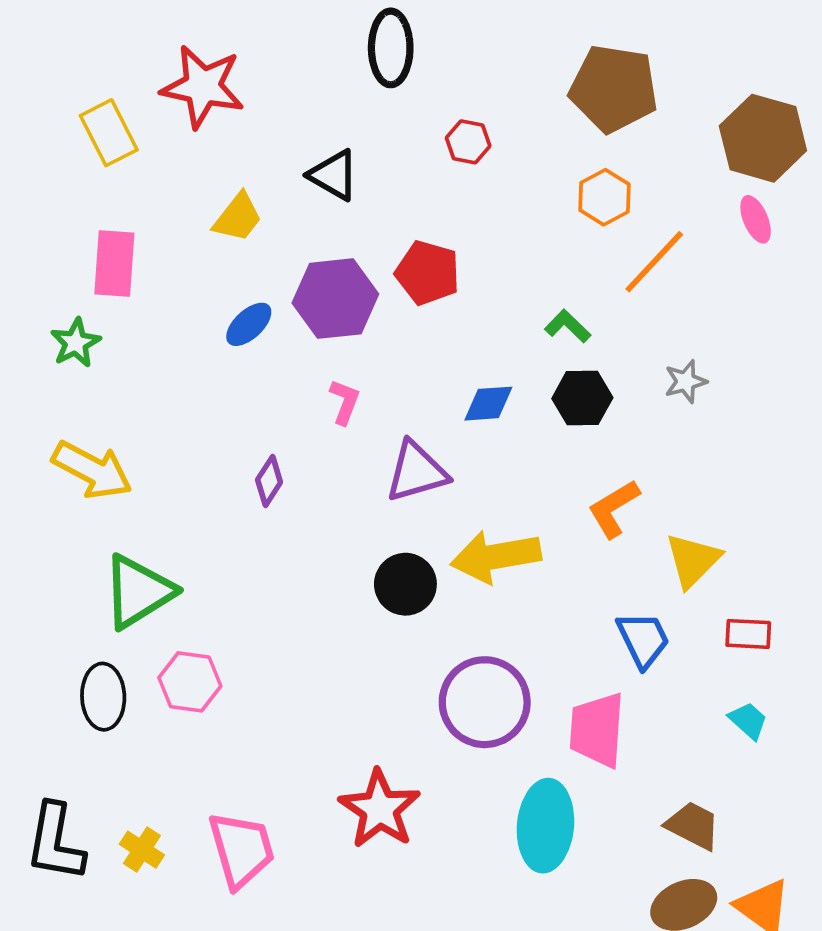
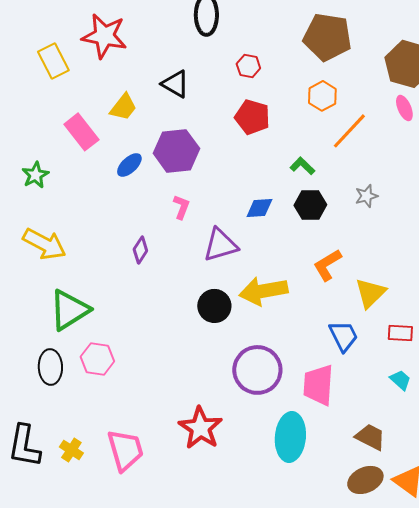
pink rectangle: (114, 264) -> (81, 132), moved, turned -42
red pentagon: (428, 273) -> (252, 117), moved

